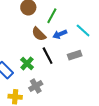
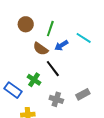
gray rectangle: (75, 55) -> (83, 94), moved
gray cross: (36, 86) -> (56, 99), moved, turned -32

